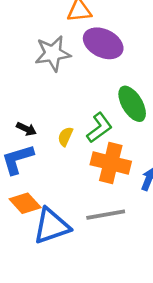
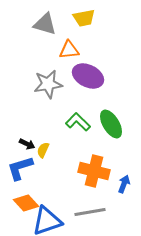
green L-shape: (99, 128) -> (78, 122), moved, turned -100
yellow semicircle: (65, 137) -> (43, 150), moved

